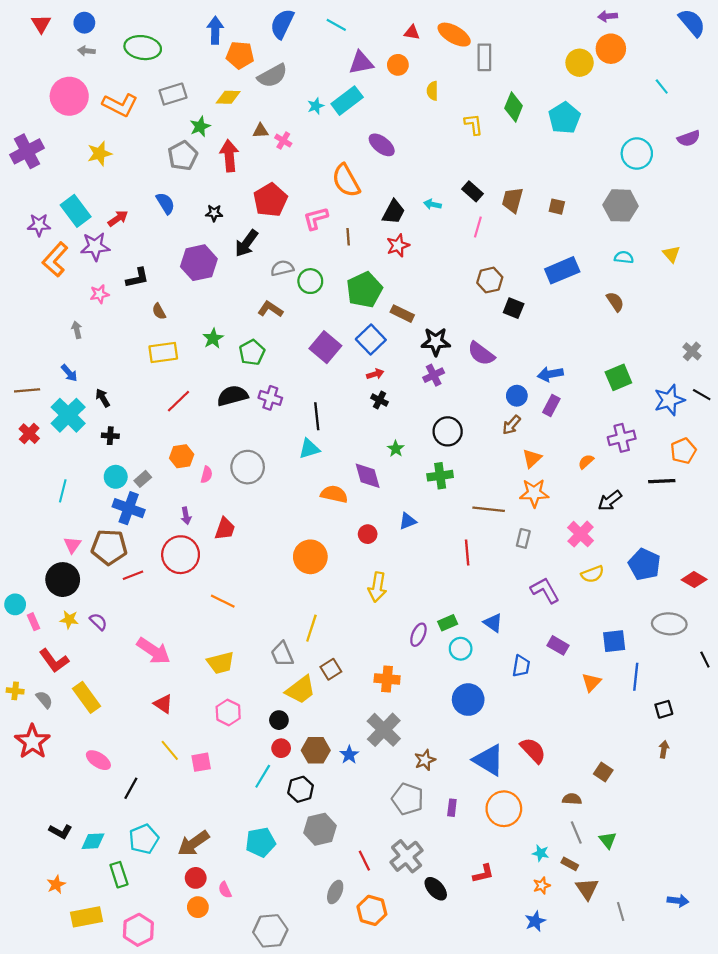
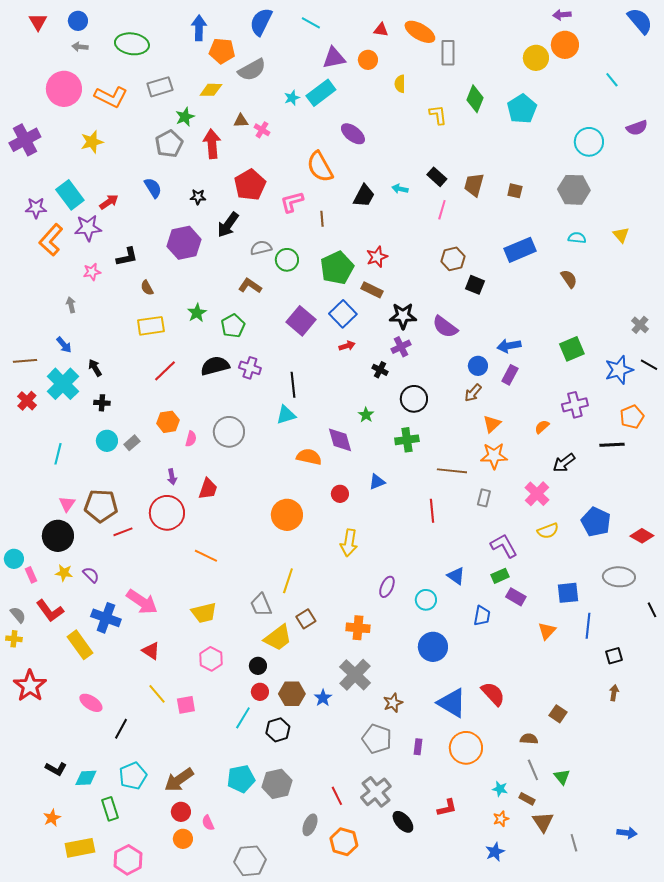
red star: (398, 245) -> (377, 257), moved
black cross: (379, 400) -> (380, 370), moved
blue cross: (129, 508) -> (106, 618), moved
green rectangle: (448, 623) -> (500, 576), moved
gray semicircle: (44, 700) -> (18, 615), moved
gray hexagon: (320, 829) -> (277, 784), moved

